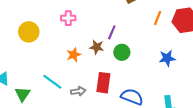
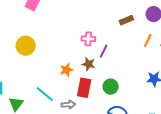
pink cross: (68, 18) -> (88, 39), moved
green circle: (122, 52) -> (111, 87), moved
red rectangle: (103, 83) -> (84, 88), moved

